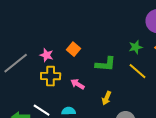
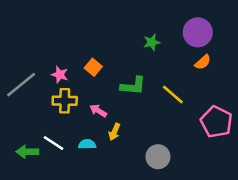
green star: (136, 47) -> (152, 42), moved
yellow arrow: (107, 98) -> (114, 132), moved

